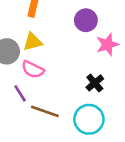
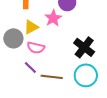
pink star: (107, 45) -> (53, 18), moved
black cross: (95, 83) -> (84, 47), size x1.5

